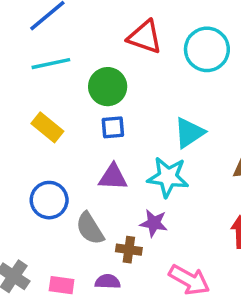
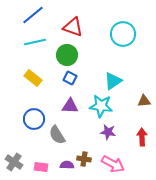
red triangle: (145, 37) -> (73, 27), moved
blue square: (113, 127) -> (70, 78), turned 32
purple star: (154, 223) -> (108, 132), moved
brown cross: (129, 250) -> (84, 159), moved

